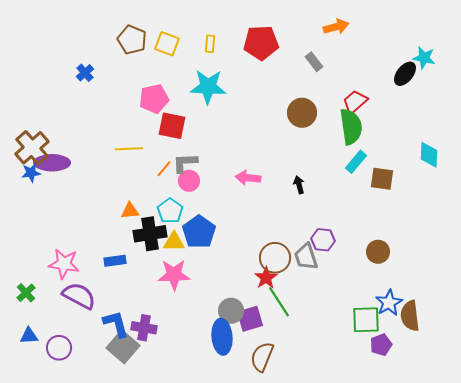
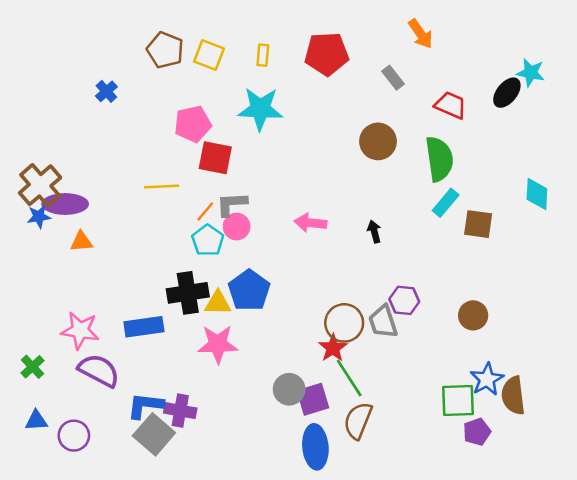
orange arrow: (336, 27) -> (421, 34), turned 70
red trapezoid: (355, 102) -> (451, 105), moved, turned 64
orange triangle: (130, 211) -> (81, 242), moved
cyan pentagon: (170, 211) -> (208, 240), moved
blue rectangle: (115, 261) -> (144, 327), size x1.4
blue L-shape: (116, 324) -> (145, 406), turned -68
blue ellipse: (222, 337) -> (315, 447), moved
brown semicircle: (262, 357) -> (358, 421), moved

